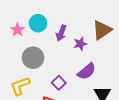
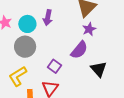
cyan circle: (38, 23) -> (27, 24), moved
purple star: (80, 44) -> (89, 29), moved

